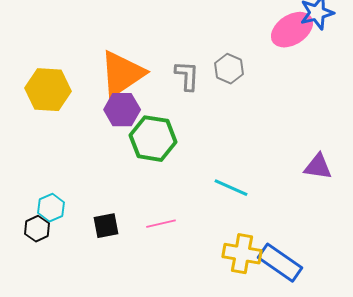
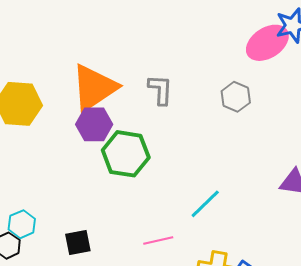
gray hexagon: (229, 69) -> (236, 97), moved
cyan line: (231, 188) -> (205, 204), turned -68
pink line: (161, 224) -> (158, 240), moved

